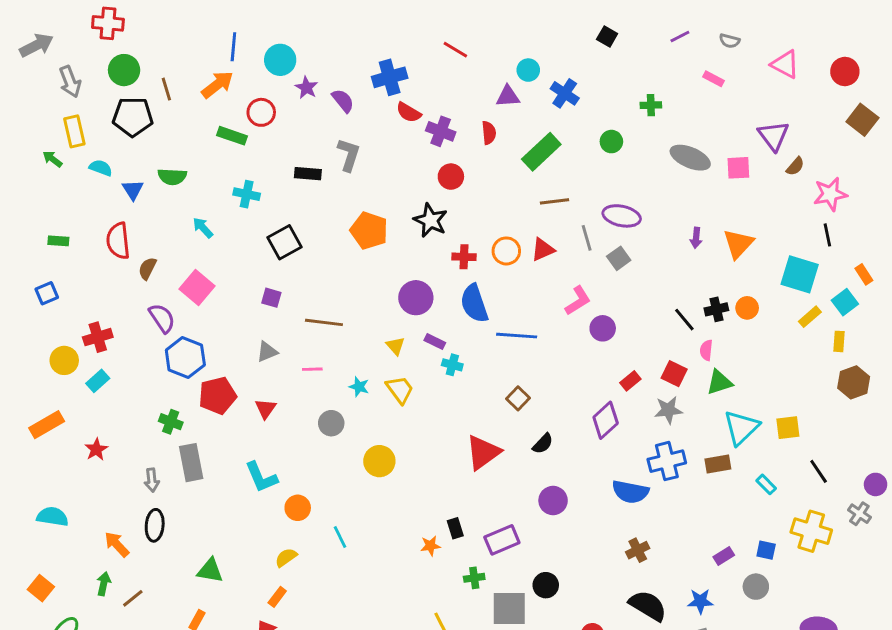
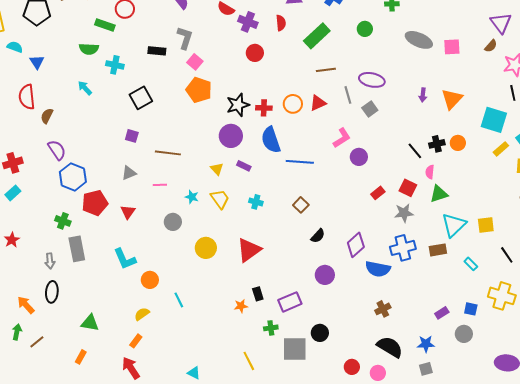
purple triangle: (773, 136) -> (501, 23), moved
green semicircle: (172, 177) -> (89, 49), moved
black star: (430, 220) -> (238, 105), moved, turned 30
pink square: (197, 287) -> (195, 62), moved, size x0.7
cyan cross: (452, 365) -> (256, 202), moved
purple diamond: (606, 420) -> (356, 245), moved
red triangle: (483, 452) -> (249, 250), moved

